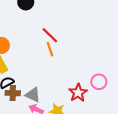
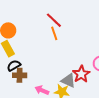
gray triangle: (33, 95) -> (68, 81), moved

